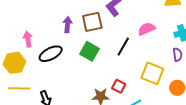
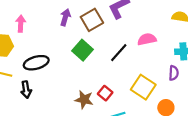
brown square: (92, 22) -> (92, 20), turned -30
black ellipse: (51, 54) -> (36, 63), moved

